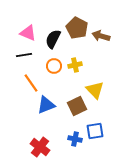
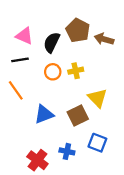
orange line: (31, 83) -> (16, 90), moved
blue square: (95, 131) -> (97, 143), turned 30
blue cross: (75, 139) -> (67, 151), moved

